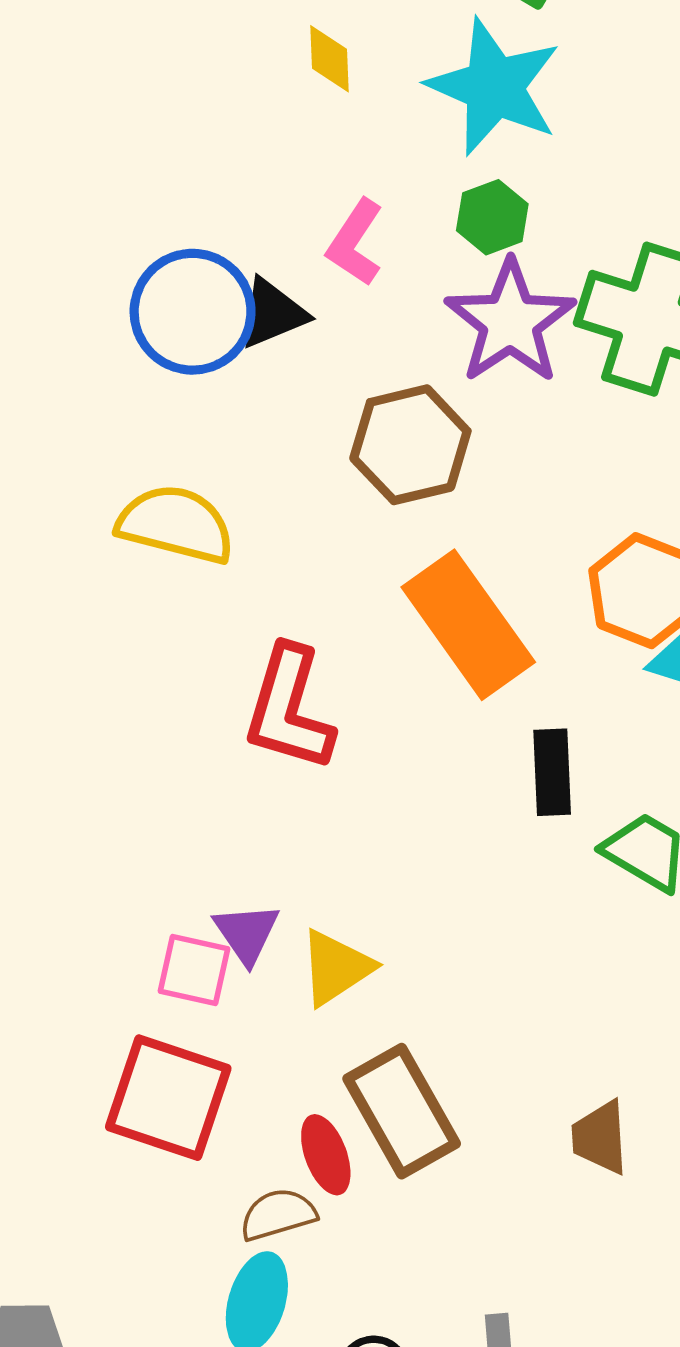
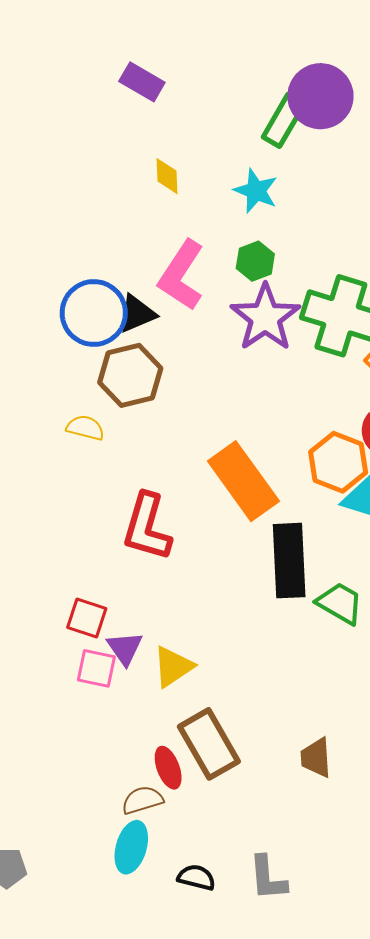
cyan star: (494, 87) -> (256, 191), size x0.6
pink L-shape: (355, 243) -> (181, 275), size x1.5
brown hexagon: (410, 445) -> (130, 375), moved
yellow semicircle: (176, 524) -> (85, 428), size x0.6
black rectangle: (552, 772) -> (289, 561), size x1.6
red square: (168, 1098) -> (87, 618), moved, size x0.6

